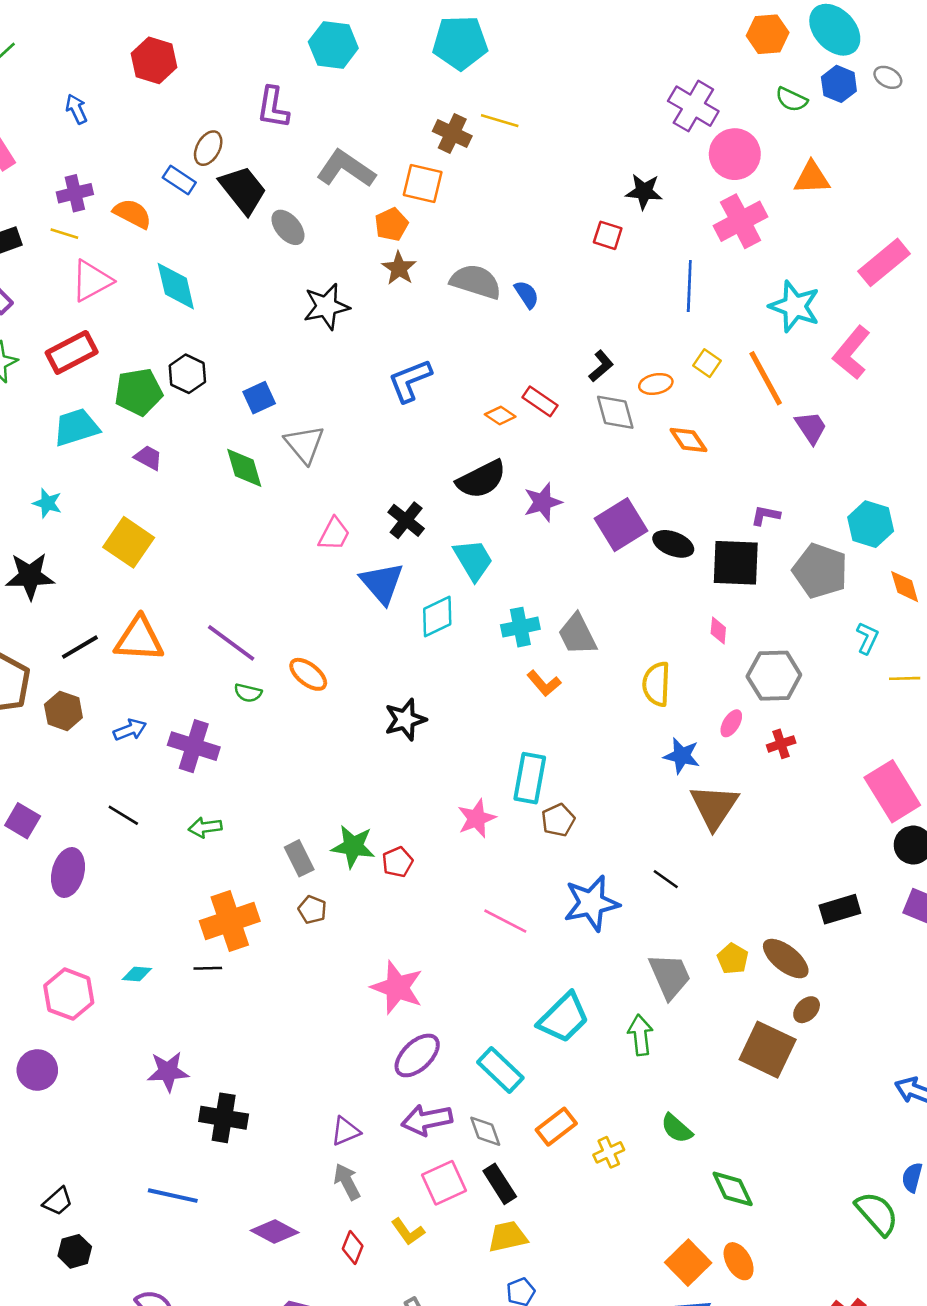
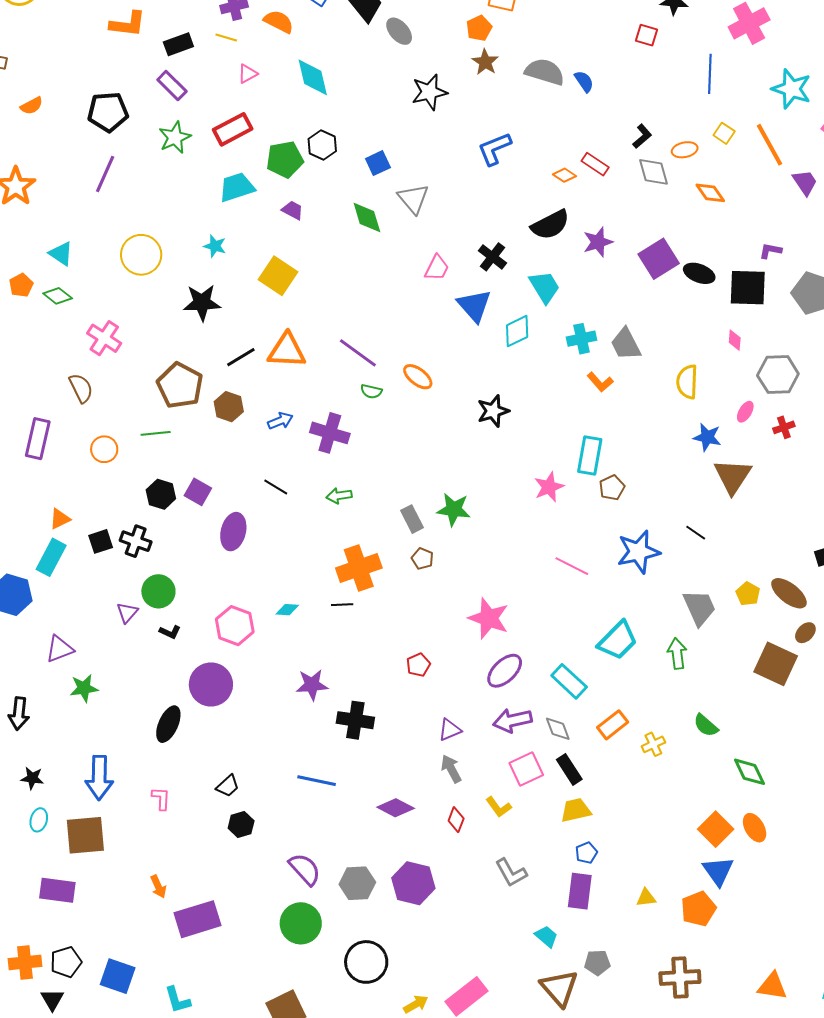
pink triangle: (92, 281) -> (248, 74), size x0.6
red pentagon: (398, 862) -> (418, 665), moved
purple circle: (37, 1070) -> (211, 684), size x1.4

